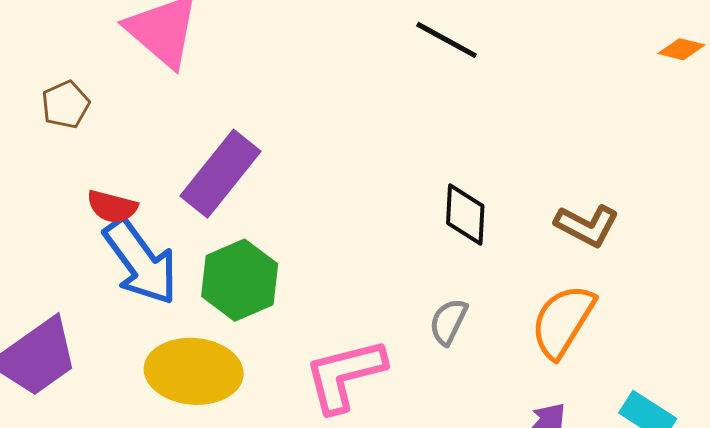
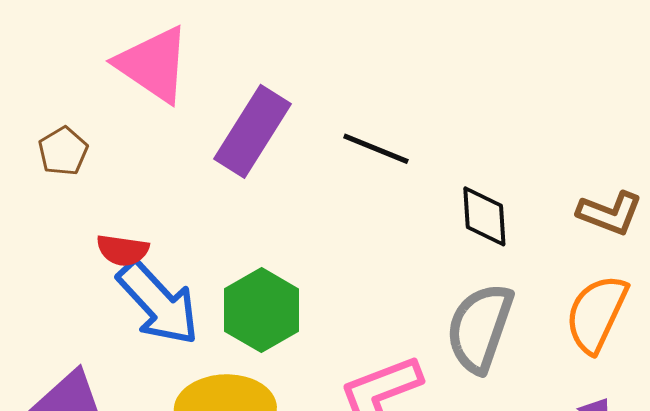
black line: (447, 40) -> (376, 149), moved
purple rectangle: (220, 174) -> (253, 131), moved
gray semicircle: (448, 322) -> (480, 328), size x1.8

